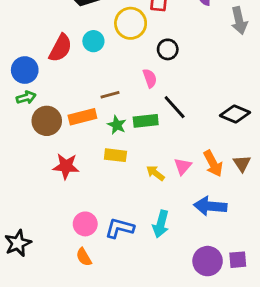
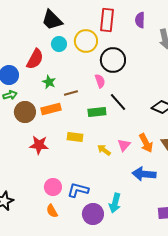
cyan circle: (93, 41) -> (59, 44), moved
black circle: (168, 49) -> (113, 60), size x1.6
green star: (117, 125) -> (49, 82), moved
cyan arrow: (161, 224) -> (115, 203), moved
purple circle: (208, 261) -> (93, 214), moved

